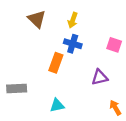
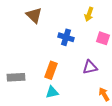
yellow arrow: (73, 20) -> (89, 14), moved
orange rectangle: (56, 63) -> (51, 70), moved

